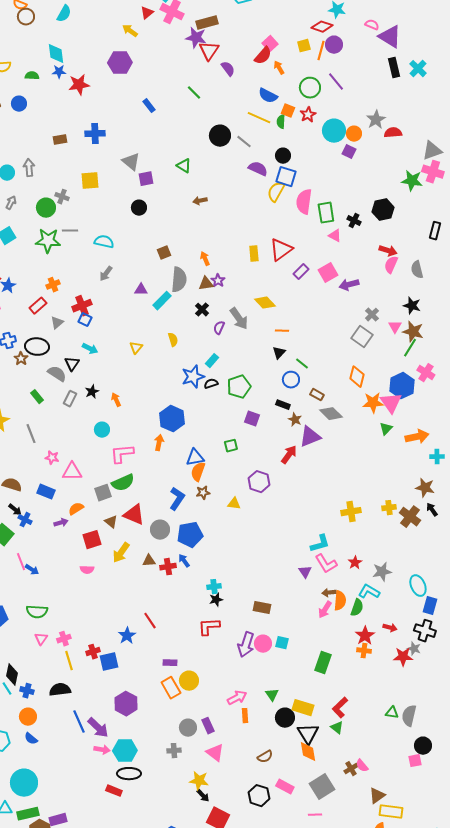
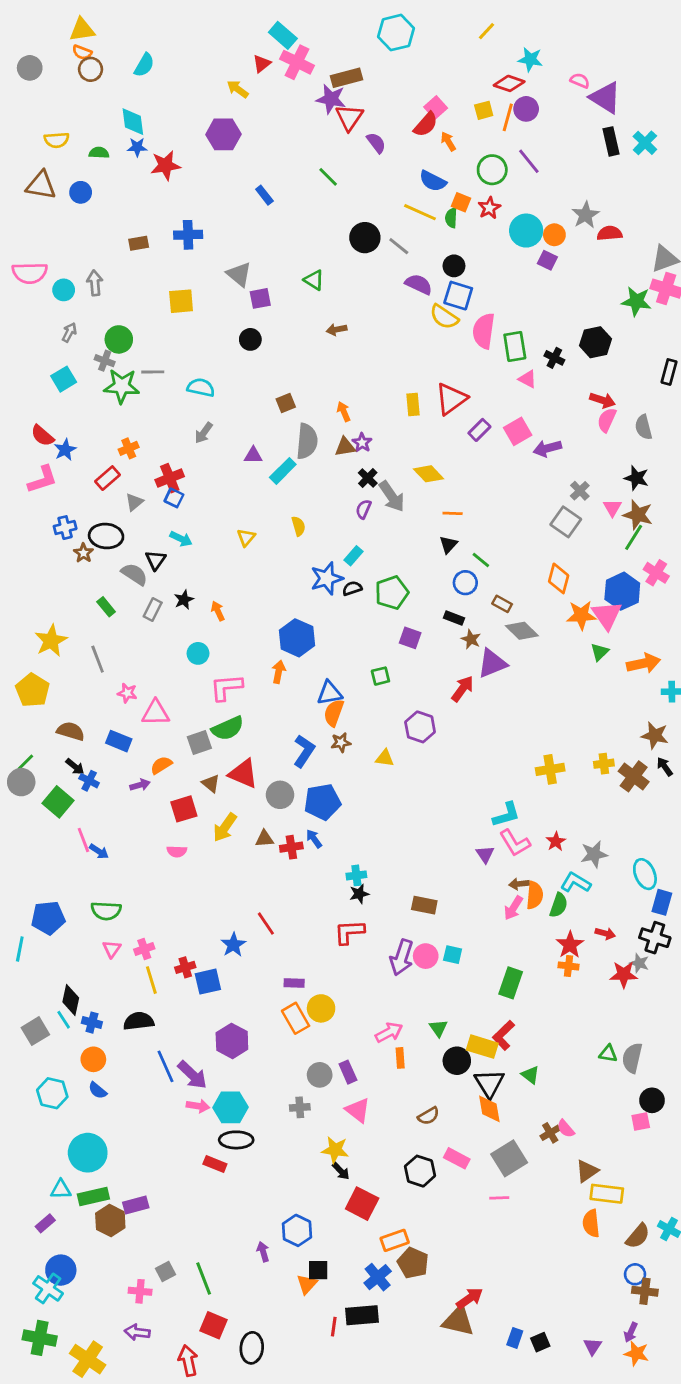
yellow semicircle: (276, 192) -> (444, 317), turned -85
gray cross: (62, 197) -> (105, 361), moved
black cross: (202, 310) -> (368, 478), moved
red L-shape: (340, 708) -> (503, 1035), moved

